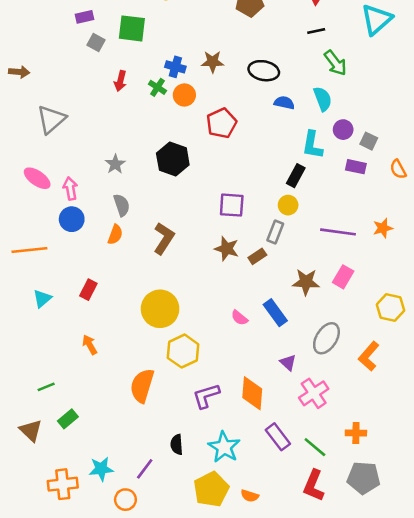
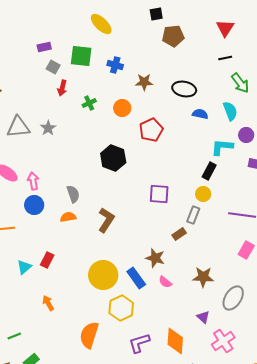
blue cross: (175, 67) -> (115, 65), moved
red arrow: (120, 81) -> (62, 88), moved
green cross: (157, 87) -> (89, 103), moved, turned 32
gray triangle: (51, 119) -> (18, 127), turned 35
cyan L-shape: (312, 145) -> (222, 147), turned 85
gray star: (115, 164) -> (48, 128), moved
orange semicircle: (115, 235) -> (68, 217), turned -119
brown star: (227, 249) -> (155, 258), moved
brown star: (306, 282) -> (203, 277), moved
cyan triangle: (42, 299) -> (24, 267), moved
blue rectangle: (275, 313) -> (136, 278), moved

